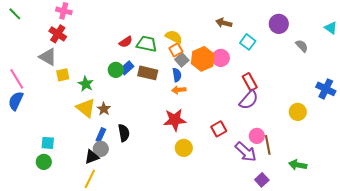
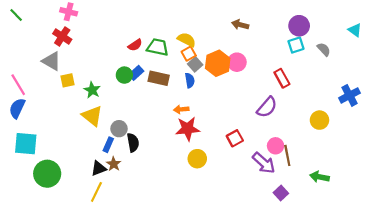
cyan square: (248, 42) -> (296, 45), moved, turned 35
red rectangle: (250, 82) -> (282, 78), moved
blue cross: (326, 89) -> (350, 95), turned 36
orange arrow: (179, 90) -> (181, 109), moved
brown star: (104, 109) -> (114, 164), moved
cyan square: (48, 143) -> (26, 144), moved, size x1.6
gray circle: (101, 149) -> (119, 129), moved
green circle: (44, 162) -> (47, 174), size x1.6

